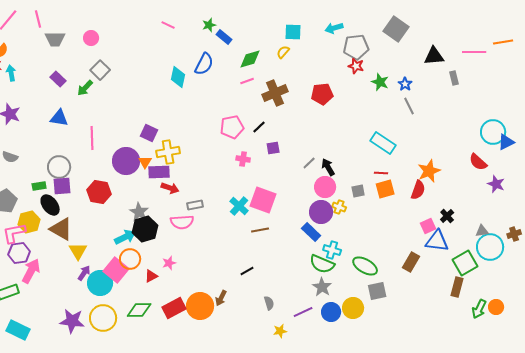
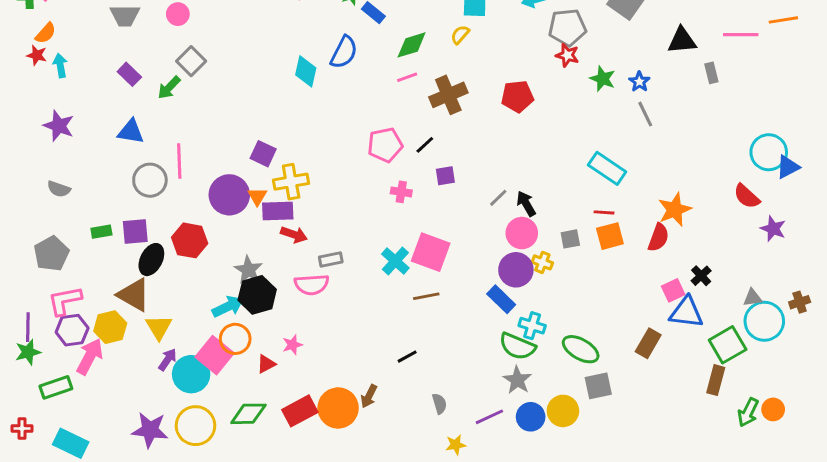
gray circle: (59, 167) -> (150, 180), moved
black ellipse: (50, 205) -> (151, 260), moved, turned 65
yellow hexagon: (29, 222) -> (110, 327), moved

